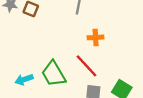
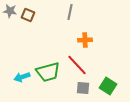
green trapezoid: (54, 74) -> (48, 72), turned -75

